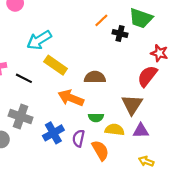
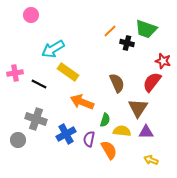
brown semicircle: (95, 77) -> (117, 83), moved, turned 66
green semicircle: (96, 118) -> (105, 120), turned -72

